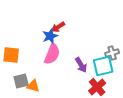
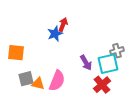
red arrow: (58, 27) -> (63, 25), turned 144
pink semicircle: (52, 54) -> (57, 81), moved

